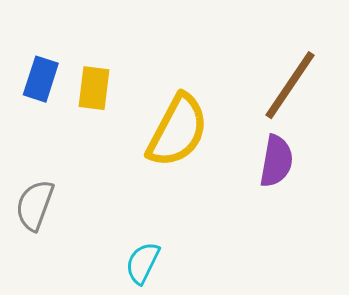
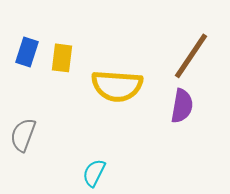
yellow semicircle: (178, 131) -> (117, 86), turned 66

